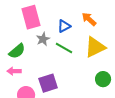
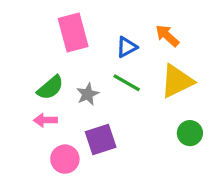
gray star: (43, 39) -> (88, 94), moved

